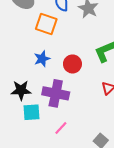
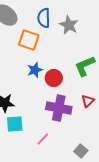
blue star: (42, 59) -> (35, 70), moved
purple cross: (56, 93) -> (59, 108), moved

